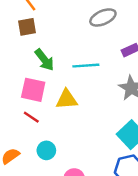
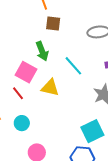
brown square: (27, 27) -> (53, 23), moved
cyan line: (86, 66) -> (73, 66), turned 35

